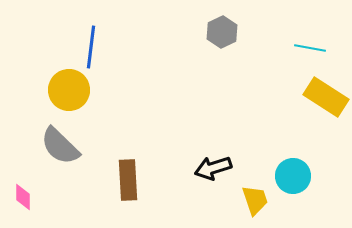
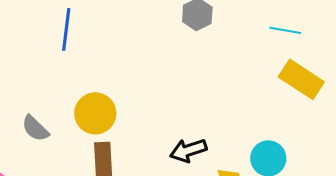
yellow circle: (69, 90) -> (95, 113), moved
gray semicircle: (60, 146) -> (35, 128), size x0.7

